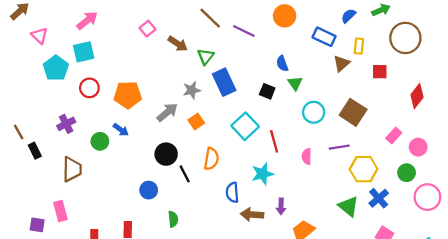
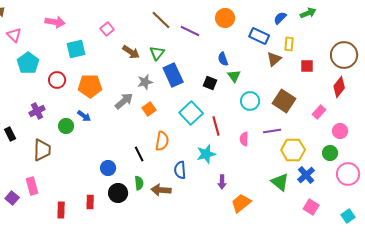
pink arrow: (87, 21) -> (55, 22), turned 48
brown circle: (405, 38) -> (344, 55), moved
brown arrow: (178, 44) -> (131, 52), moved
cyan square: (84, 52) -> (76, 49), moved
pink rectangle: (394, 136) -> (319, 112), moved
black circle: (166, 154) -> (118, 193), moved
brown arrow: (252, 214) -> (161, 190), moved
green semicircle: (173, 219) -> (139, 183), moved
purple square: (37, 225) -> (12, 198), turned 32

